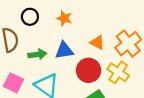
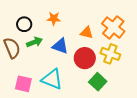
blue triangle: (64, 50) -> (60, 46), turned 42
green arrow: (37, 54) -> (34, 42), moved

